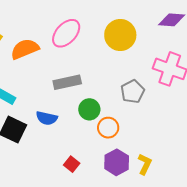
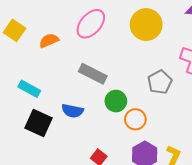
orange semicircle: (25, 49) -> (49, 41), size x0.7
gray rectangle: (67, 82) -> (93, 74), turned 40

